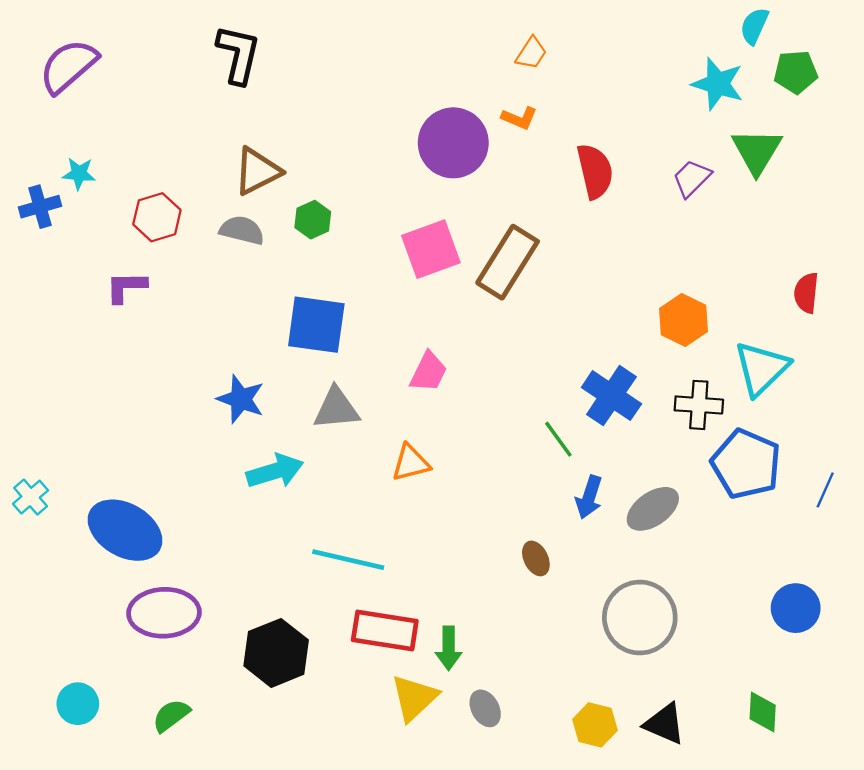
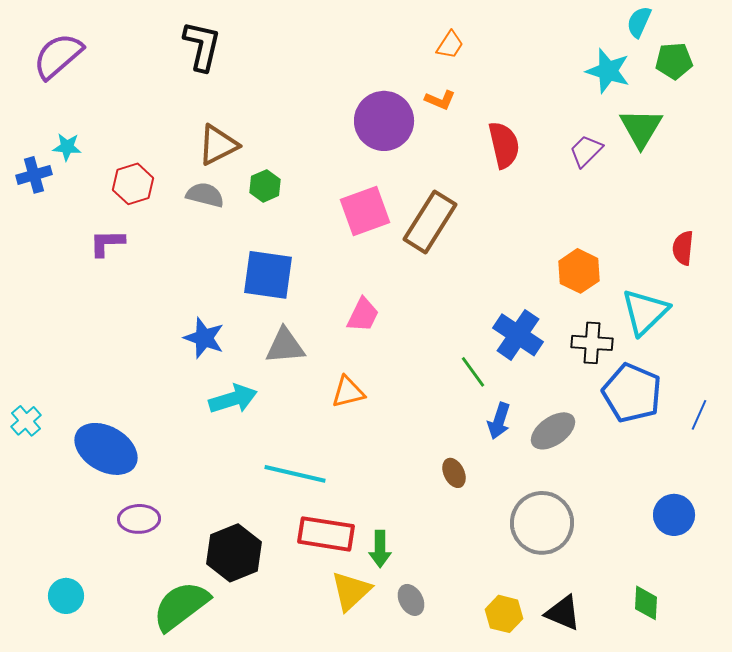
purple ellipse: (164, 613) -> (139, 519), size x0.7
green semicircle: (171, 716) -> (181, 606), moved, size x1.8

